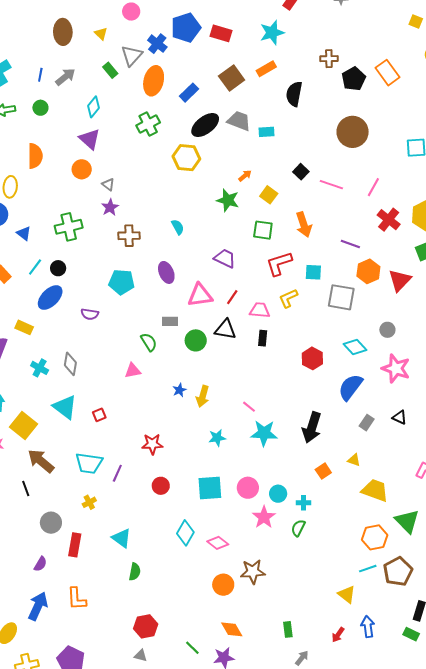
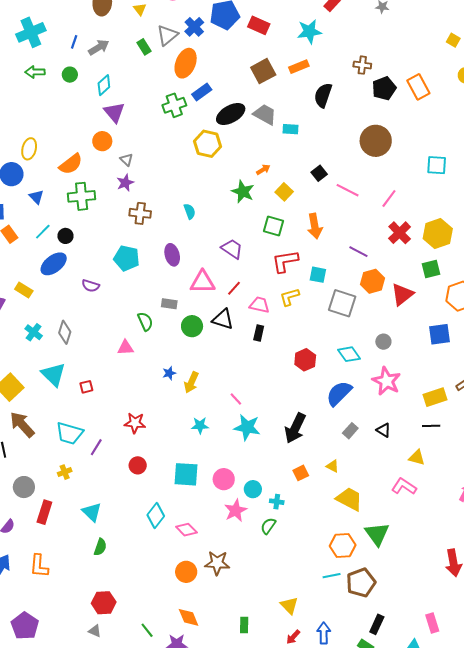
blue rectangle: (189, 93) -> (202, 92), moved
cyan diamond: (93, 107) -> (104, 85), moved
orange semicircle: (35, 156) -> (71, 164), moved, turned 45
yellow triangle: (347, 594) -> (289, 605), moved

